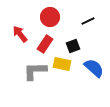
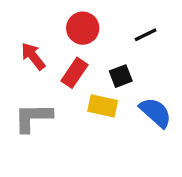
gray L-shape: (35, 71) -> (33, 117), moved

